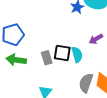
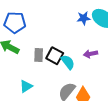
cyan semicircle: (77, 55) -> (68, 62), turned -42

